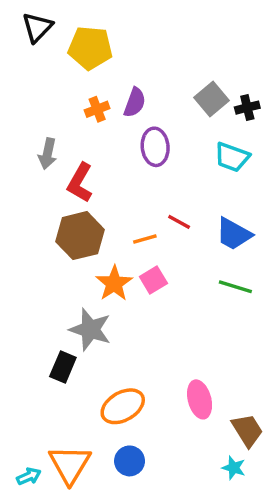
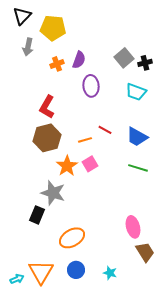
gray arrow: (48, 154) -> (28, 47), moved
pink ellipse: (200, 399) -> (133, 227), moved
cyan star: (234, 468) -> (110, 273), moved

